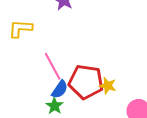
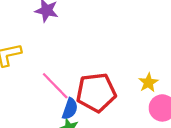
yellow star: (108, 86) -> (148, 83), moved, turned -30

